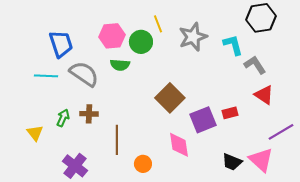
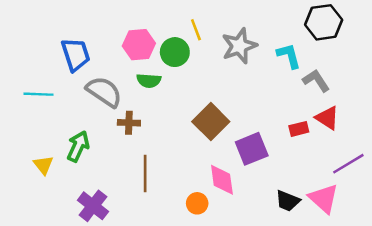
cyan line: (46, 76) -> (38, 94), moved
red rectangle: (230, 113) -> (299, 129), moved
brown cross: (89, 114) -> (129, 123), moved
green arrow: (63, 118) -> (78, 146), size x1.4
orange circle: (143, 164) -> (197, 203), moved

